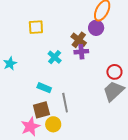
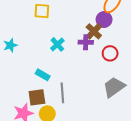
brown cross: (79, 40) -> (94, 31), moved
red circle: (114, 72) -> (110, 53), moved

